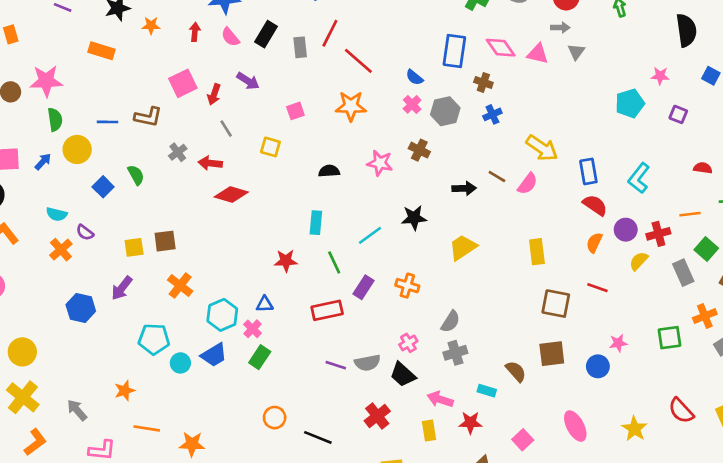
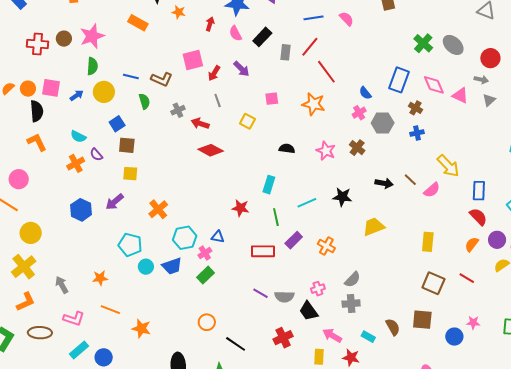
pink star: (46, 81) -> (92, 36), turned -30
green semicircle: (136, 175) -> (144, 101), moved
brown square: (165, 241) -> (127, 145), moved

